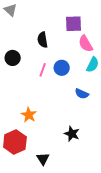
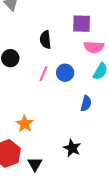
pink semicircle: (86, 44) -> (94, 47), turned -60
blue semicircle: (82, 94) -> (86, 103), turned -104
black triangle: (43, 159) -> (35, 164), moved

